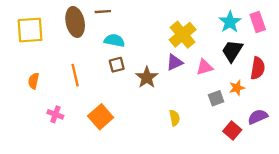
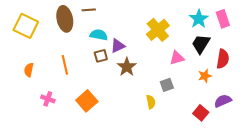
yellow square: (30, 30) -> (26, 26), turned 30
purple triangle: (174, 62) -> (118, 46), moved
gray square: (216, 98) -> (167, 85), moved

